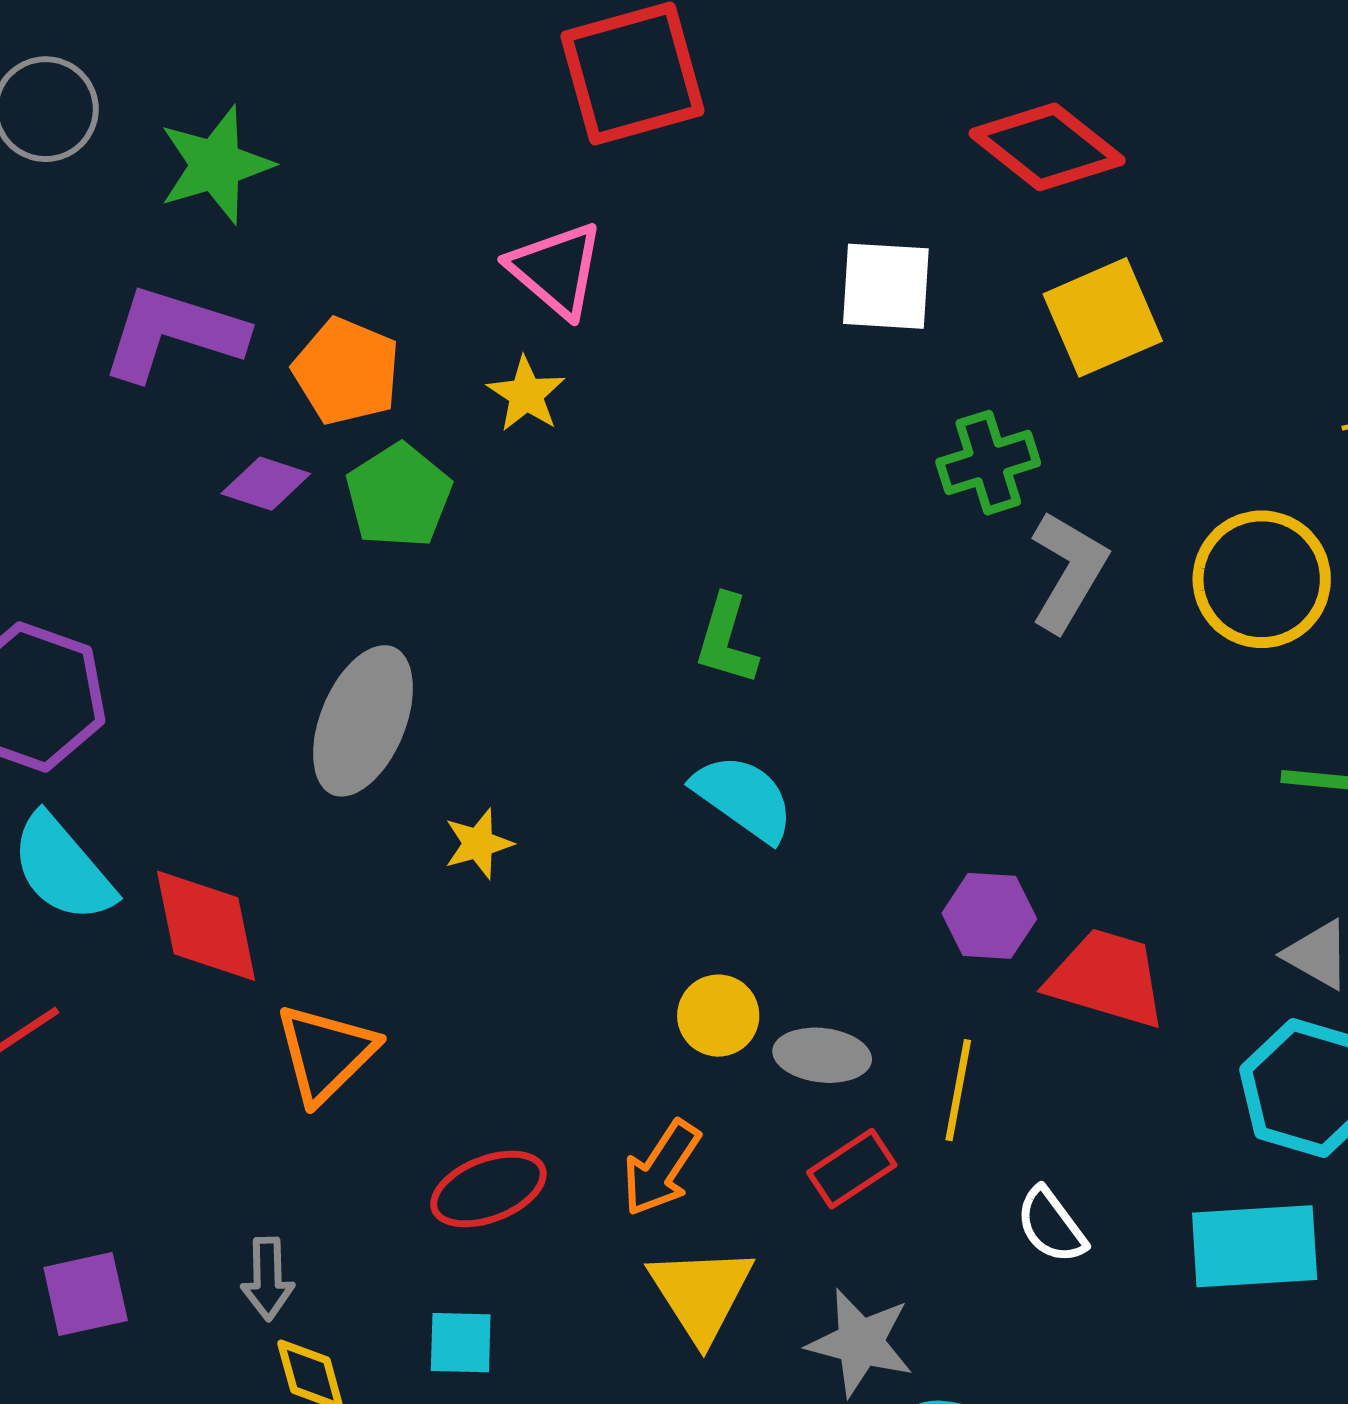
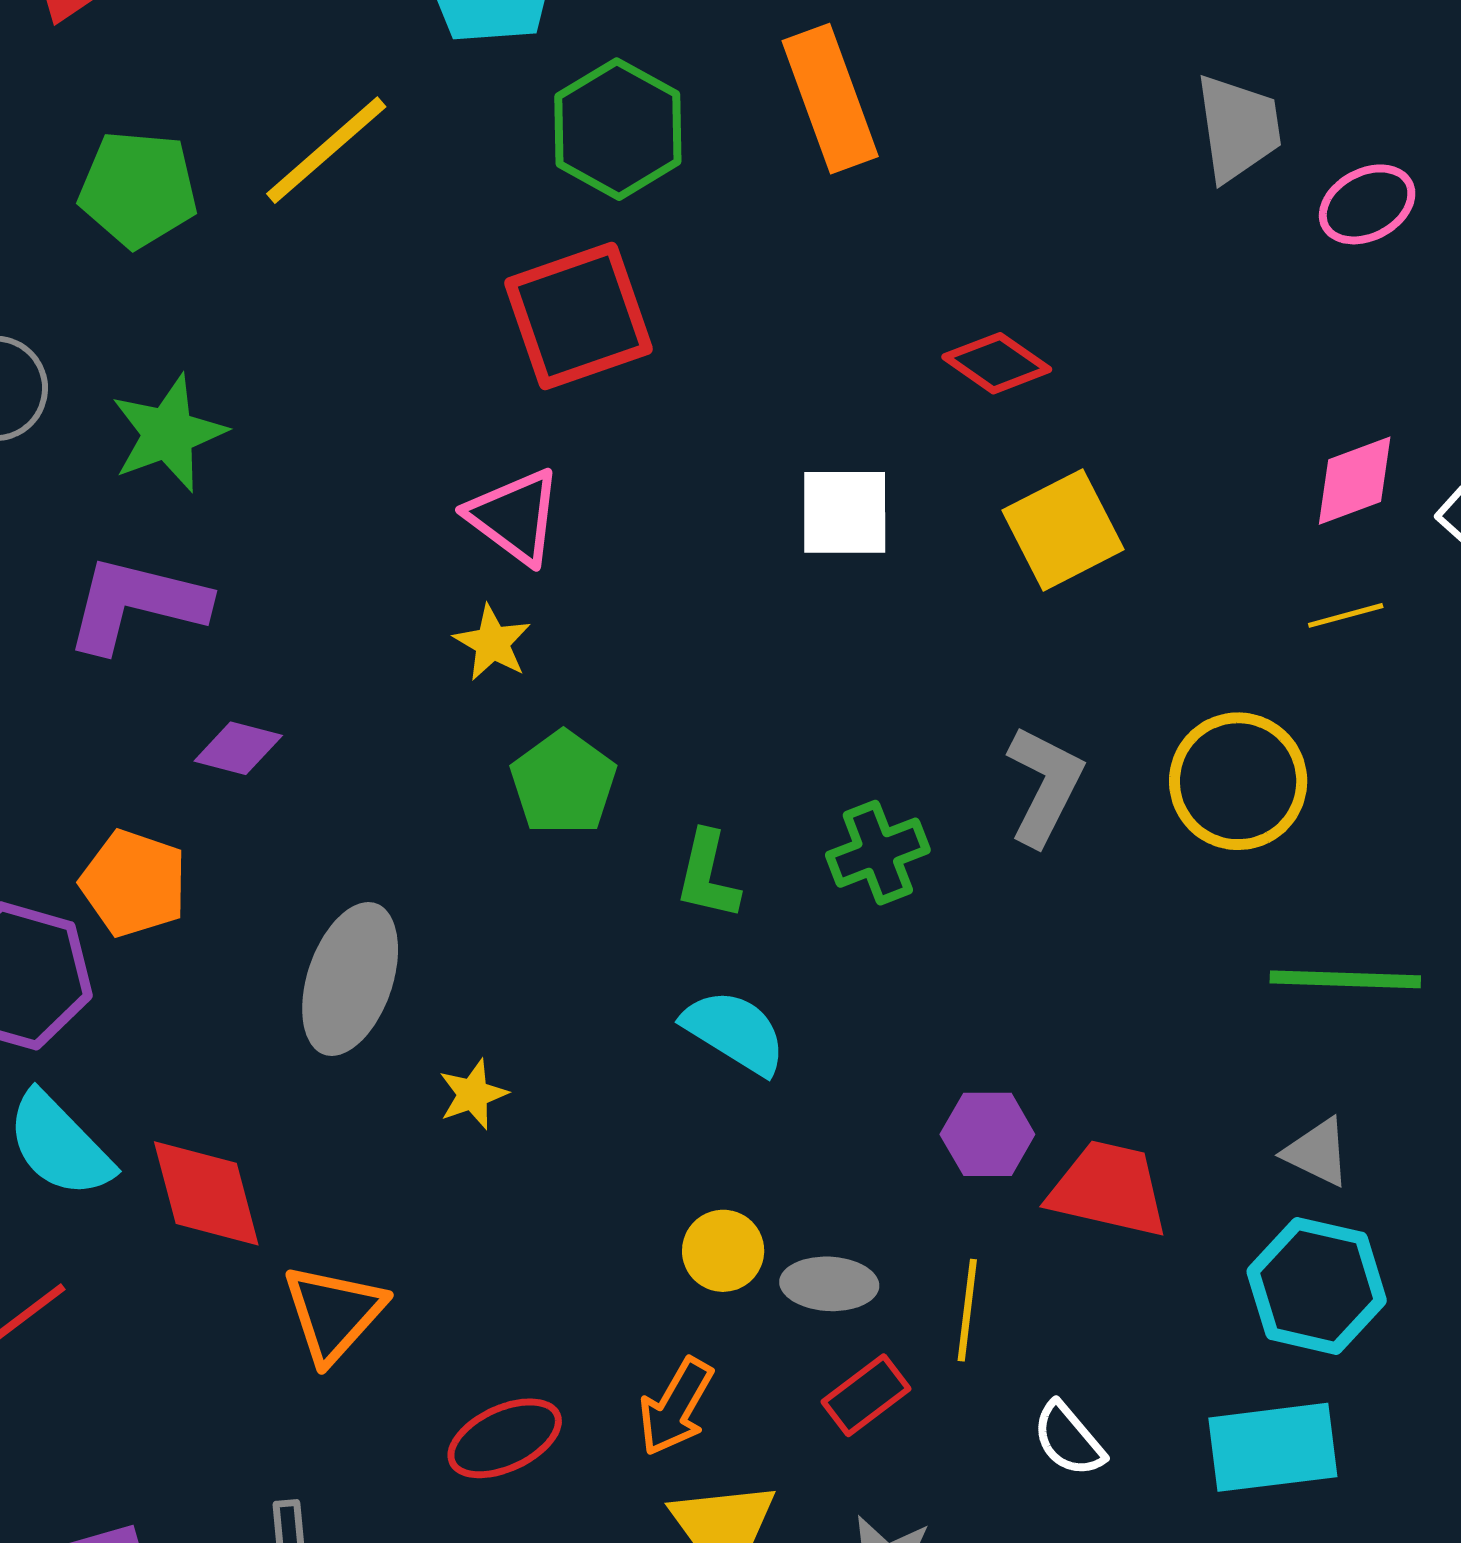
red diamond: (1047, 147) -> (997, 363), size x0.7
orange pentagon: (346, 371) -> (134, 883), moved
green cross: (988, 463) -> (878, 853), moved
green pentagon: (399, 496) -> (563, 783), moved

